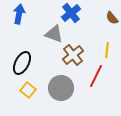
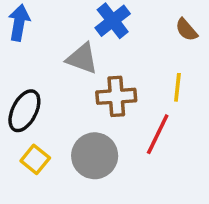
brown cross: (73, 55) -> (116, 96), turned 35

